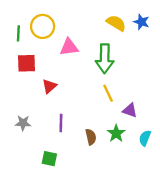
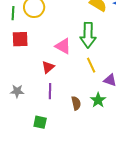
pink triangle: (69, 47) -> (63, 46), moved, turned 36
red triangle: (49, 86) -> (48, 67), moved

